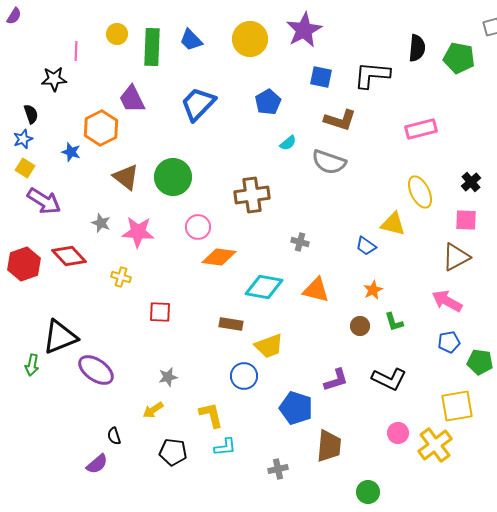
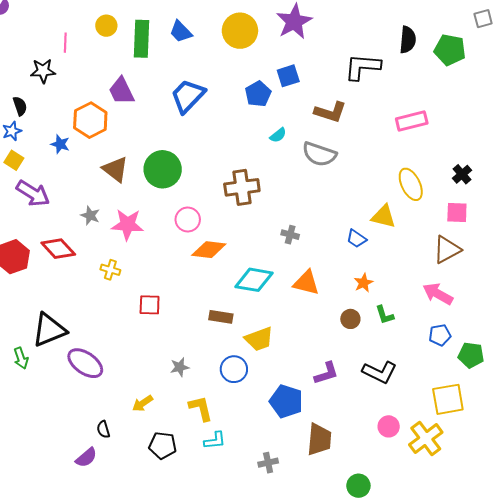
blue square: (321, 77) -> (288, 76), moved, turned -30
green arrow: (32, 365) -> (21, 358), turned -30
gray star: (168, 377) -> (180, 367), moved

